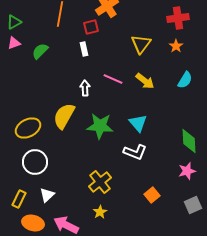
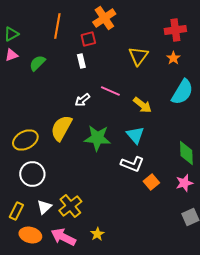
cyan semicircle: (185, 80) -> (182, 92), size x1.5
yellow arrow: (145, 81) -> (142, 105), moved
white arrow: (85, 88) -> (82, 100), turned -126
yellow cross: (100, 182) -> (70, 206), moved
orange square: (152, 195) -> (151, 182), moved
yellow star: (100, 212) -> (97, 234), moved

